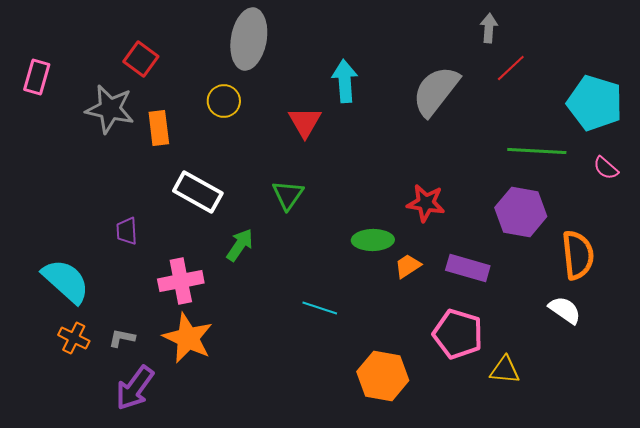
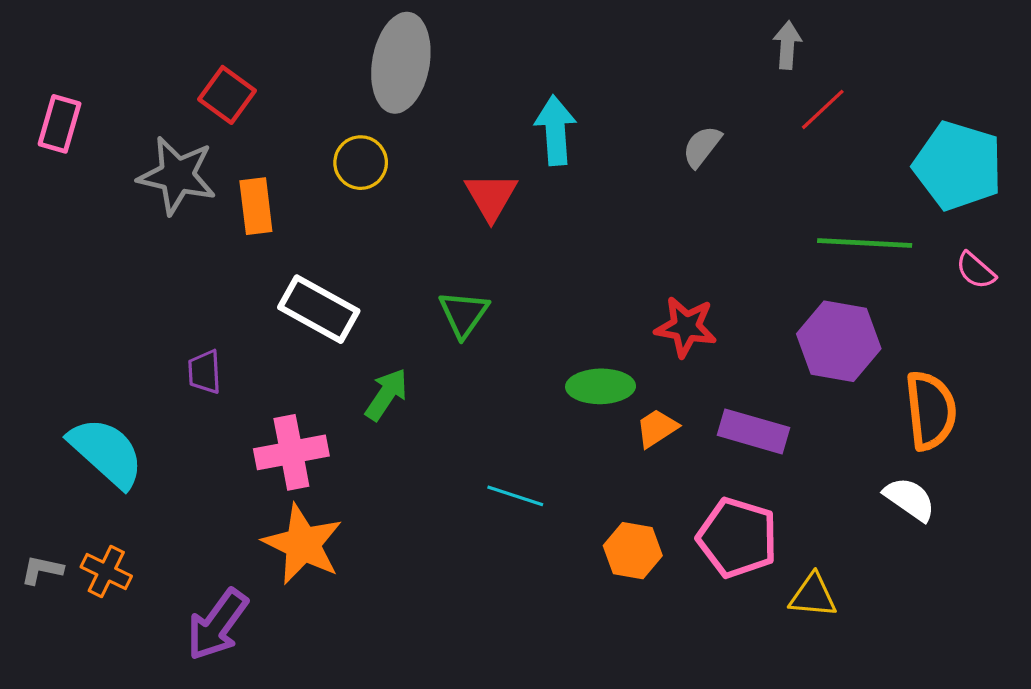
gray semicircle: (436, 91) -> (702, 146), size x0.5
orange cross: (74, 338) -> (106, 572), moved
gray L-shape: (122, 338) -> (42, 570), moved
orange hexagon: (383, 376) -> (633, 551), moved, size x0.7

